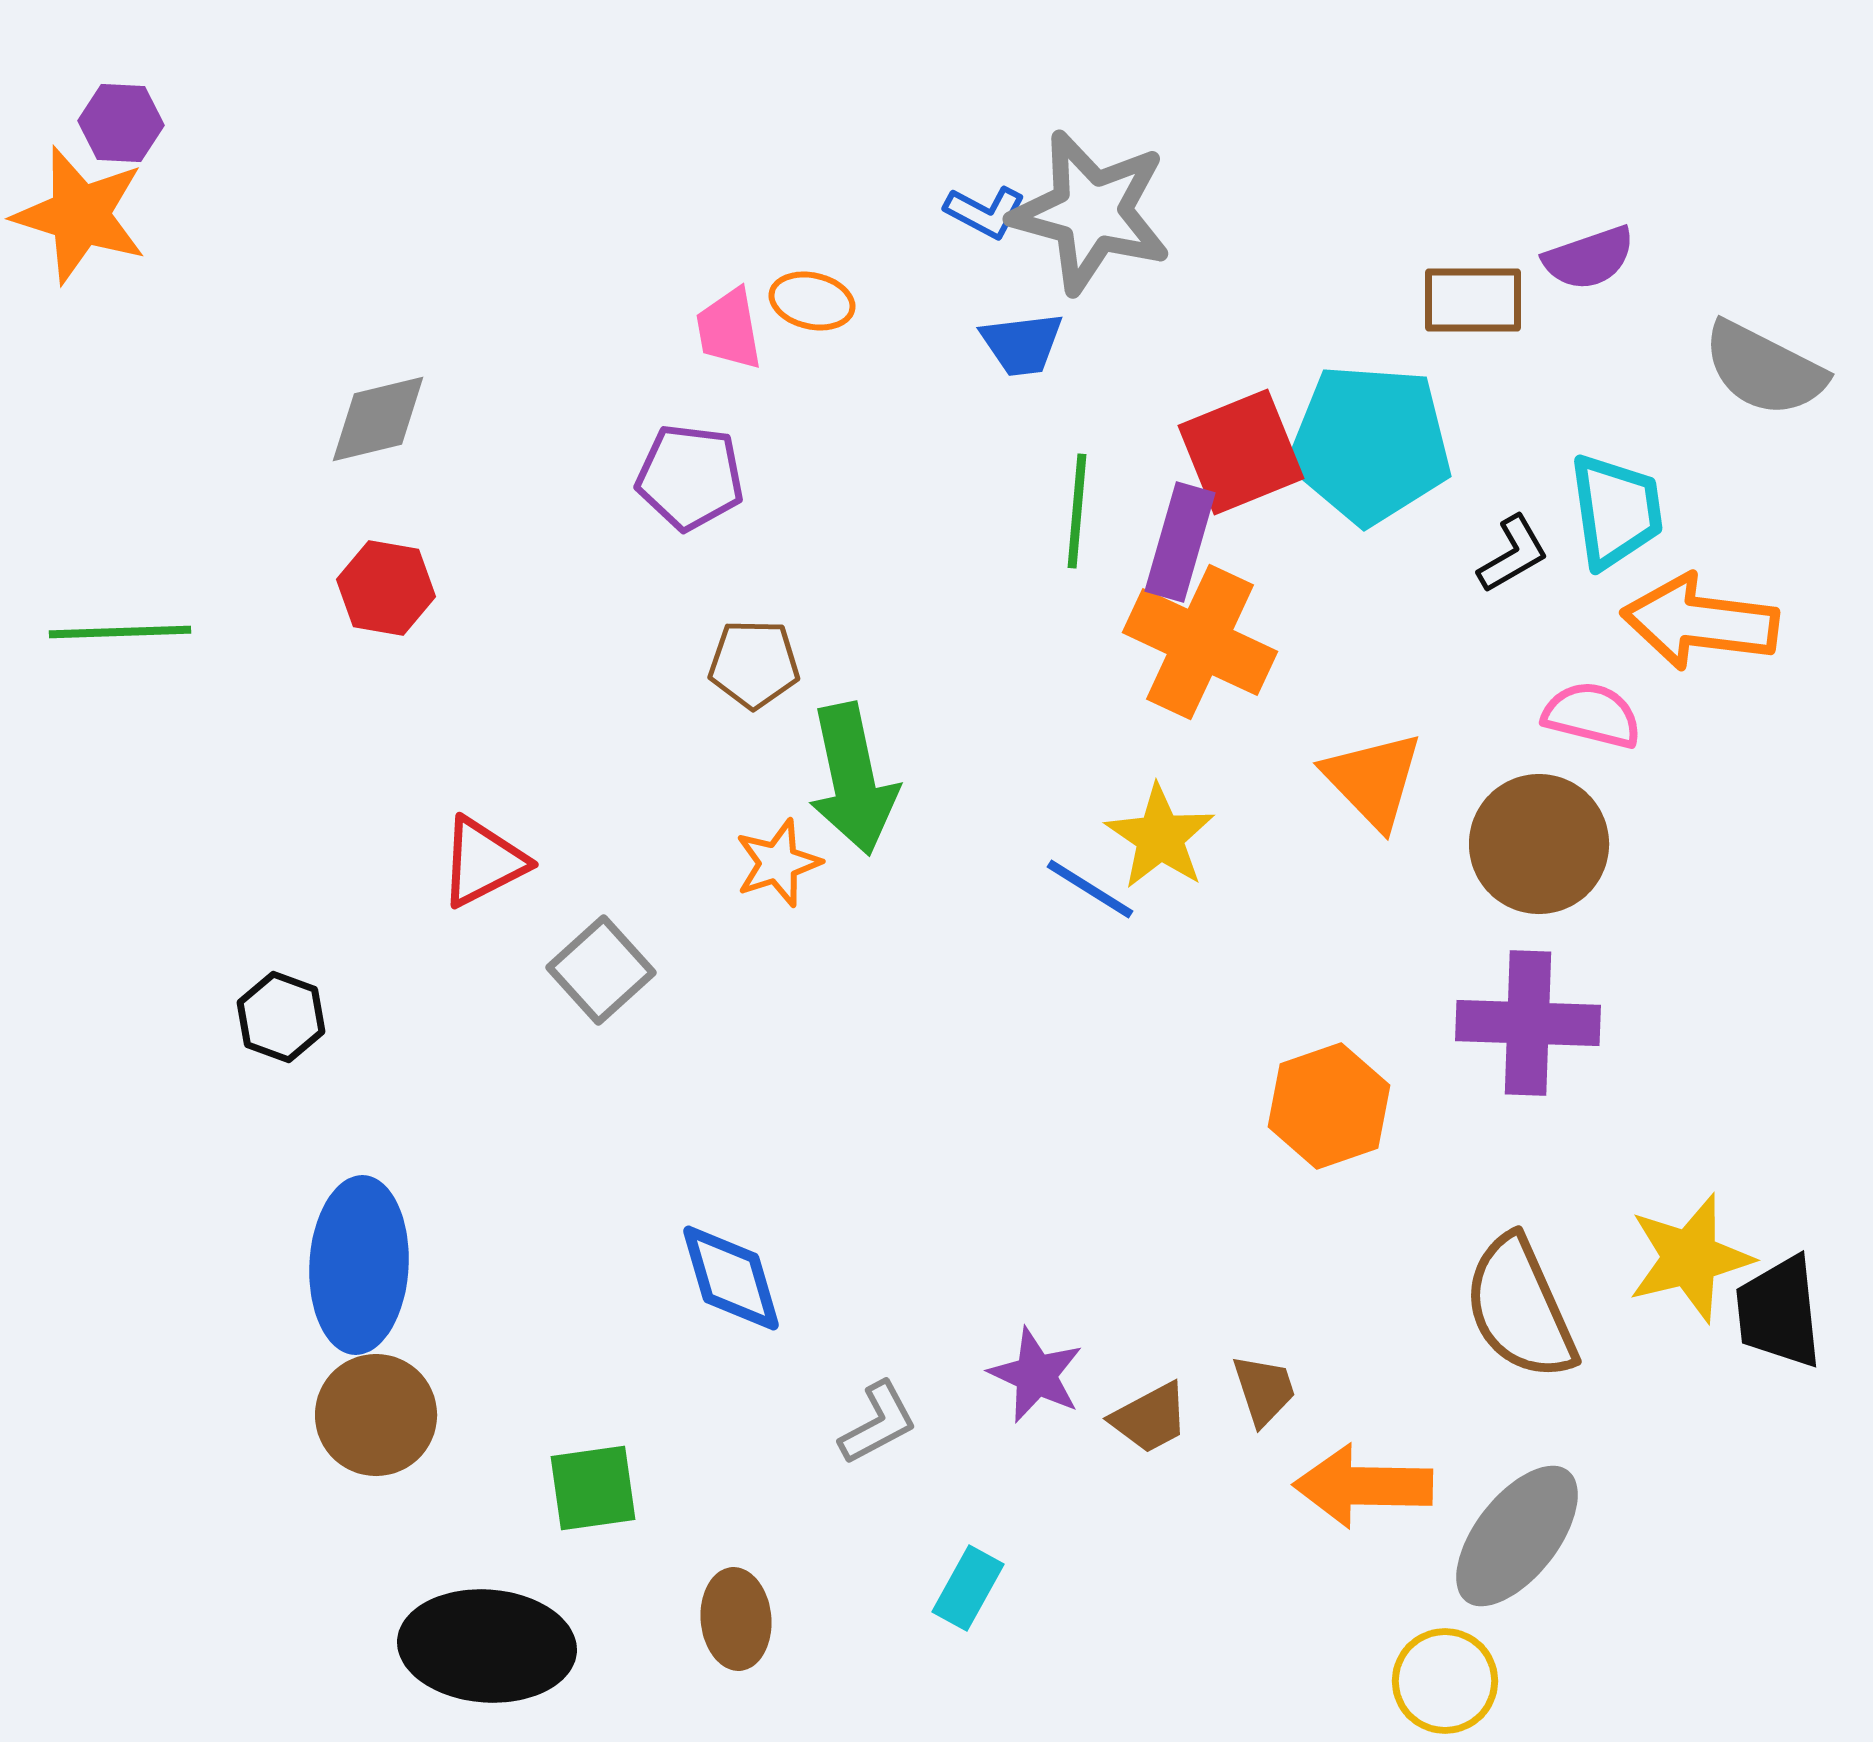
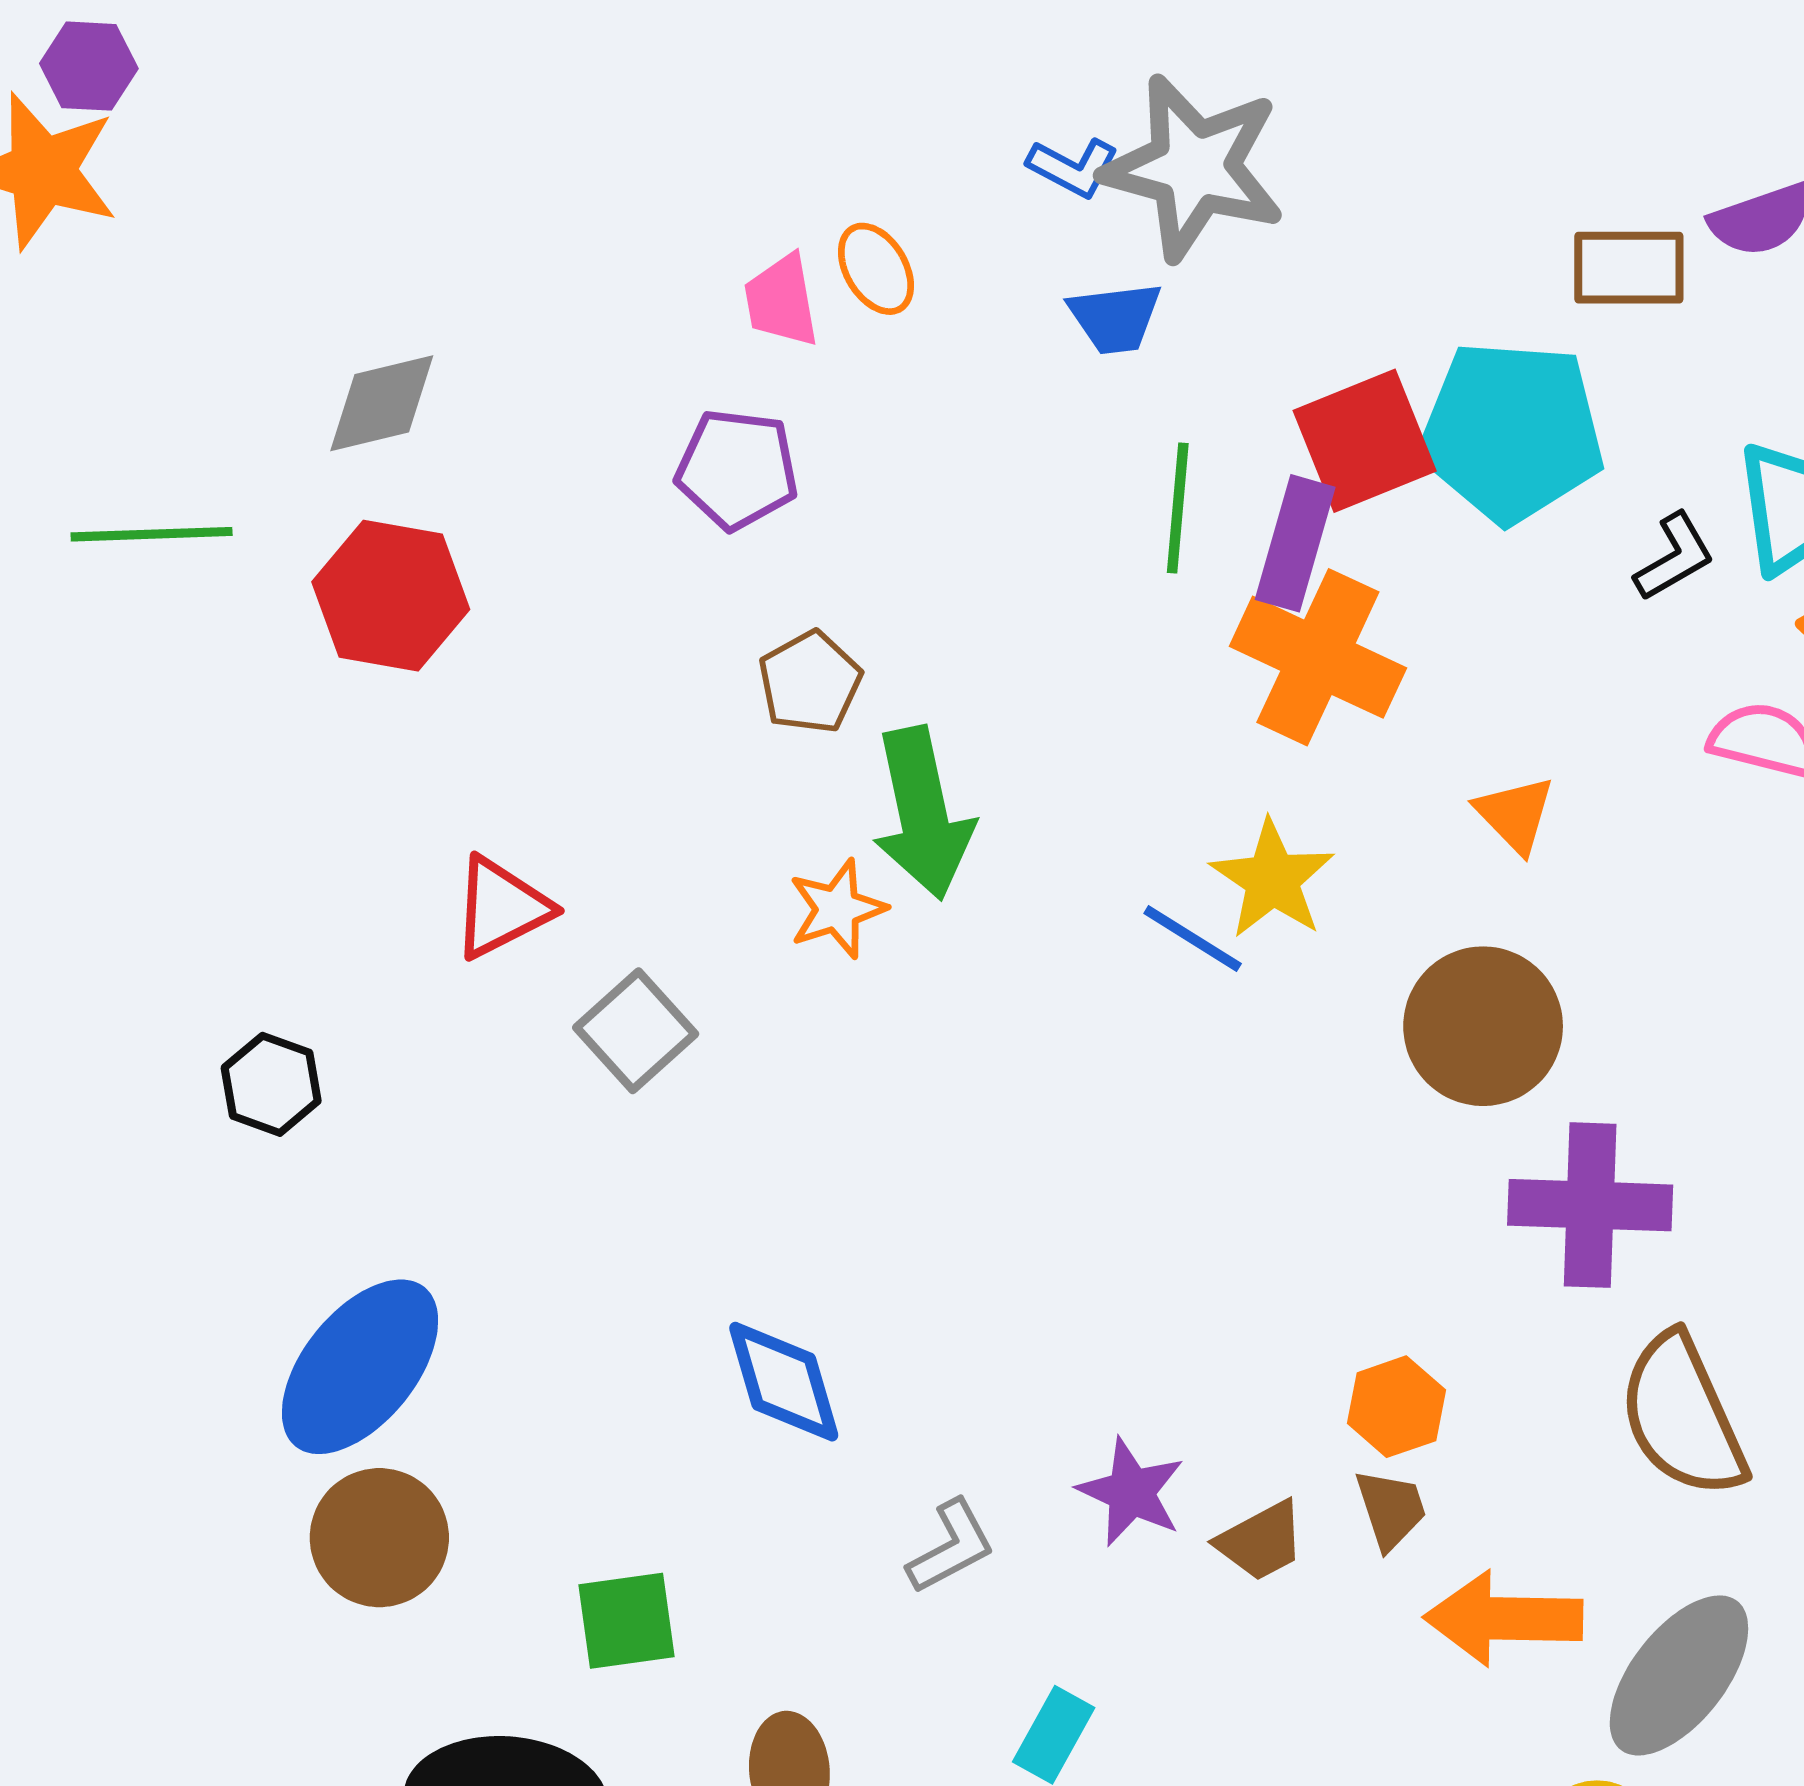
orange ellipse: (812, 301) -> (876, 269), turned 46
red hexagon: (386, 588) -> (391, 596), size x1.4
green line: (120, 632) -> (152, 534), moved
brown pentagon: (754, 664) -> (810, 682), turned -30
orange triangle: (1373, 780) -> (1515, 814), size x0.7
brown circle: (1539, 844) -> (1483, 1026), moved
purple cross: (1528, 1023) -> (1590, 1205), moved
orange hexagon: (1329, 1106) -> (1396, 1407), moved, size x0.7
blue ellipse: (359, 1265) -> (360, 1367), turned 36

